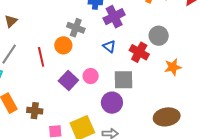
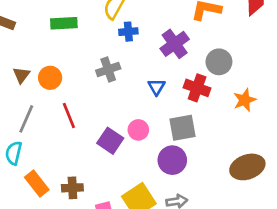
purple cross: (114, 17) -> (175, 44), moved
gray cross: (76, 28) -> (108, 70), turned -30
orange circle: (63, 45) -> (50, 78), moved
blue triangle: (109, 46) -> (156, 87), turned 32

